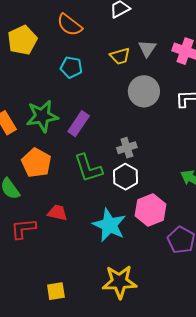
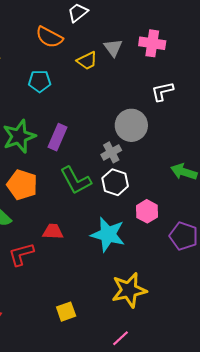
orange semicircle: (69, 25) -> (49, 37), moved
gray circle: (144, 91) -> (131, 125), moved
pink hexagon: (151, 210) -> (147, 211), size x0.7

